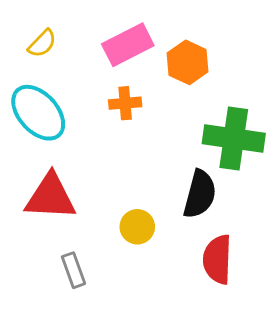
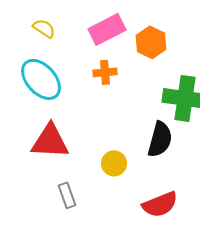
yellow semicircle: (42, 43) -> (44, 28), turned -100
red semicircle: (217, 259) -> (160, 204), moved, turned -114

